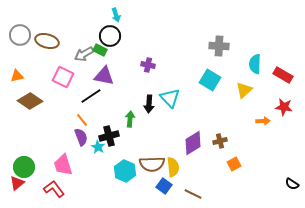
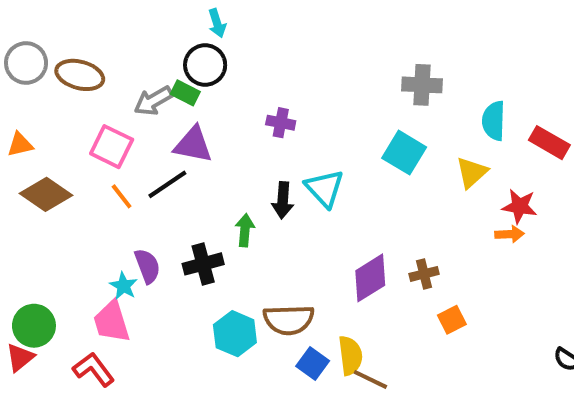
red star: (284, 107) -> (520, 206), moved
orange line: (82, 120) -> (122, 196), moved
cyan star: (98, 147) -> (124, 286), moved
yellow semicircle: (173, 167) -> (350, 356), moved

